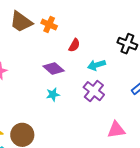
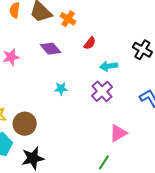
purple diamond: (54, 68) -> (51, 49), moved
pink triangle: (116, 130) -> (118, 133), turned -30

